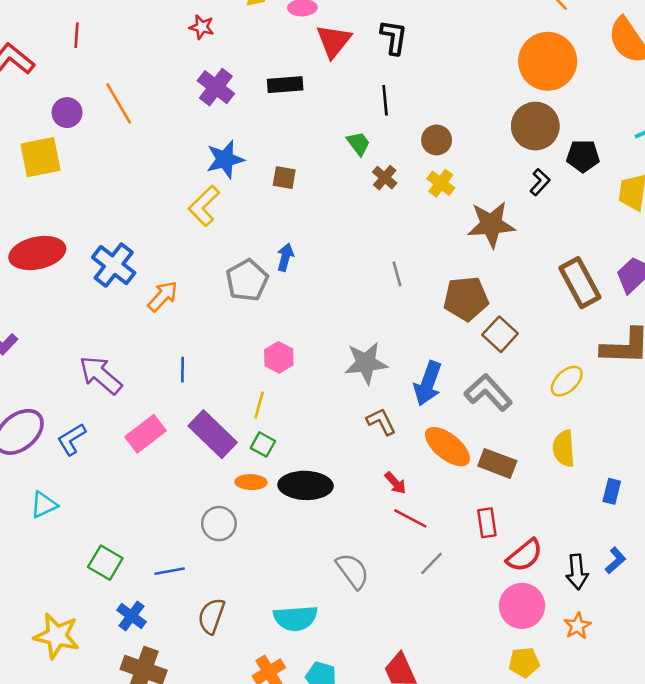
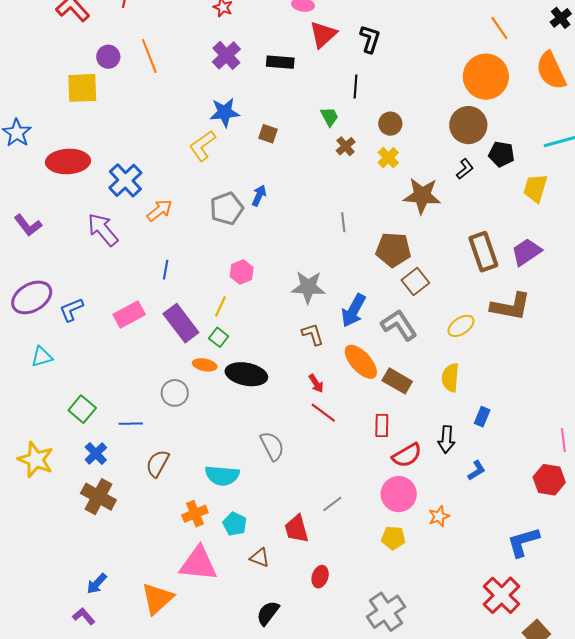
purple arrow: (101, 375) -> (103, 230), moved
gray line: (432, 563) -> (332, 504), moved
black arrow: (577, 572) -> (446, 440), moved

